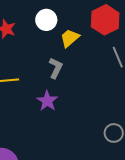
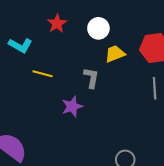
gray L-shape: (56, 68) -> (91, 78), turned -35

